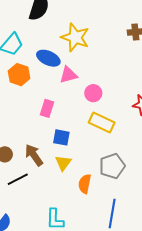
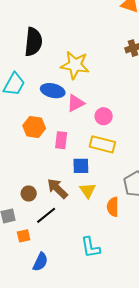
orange hexagon: (19, 75) -> (34, 127), moved
yellow rectangle: (102, 122) -> (102, 144), moved

